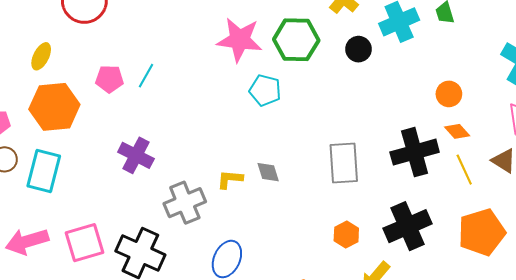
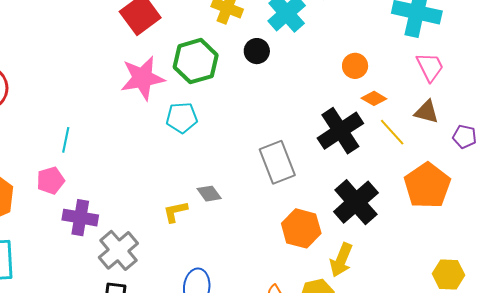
pink pentagon: (109, 79) -> (51, 181), moved
gray cross: (185, 203) -> (118, 250), moved
orange hexagon: (346, 235) -> (301, 228), size x1.5

